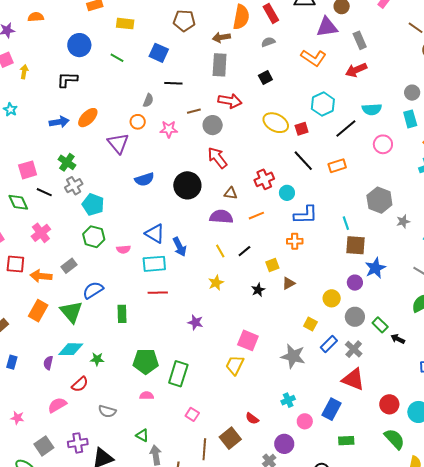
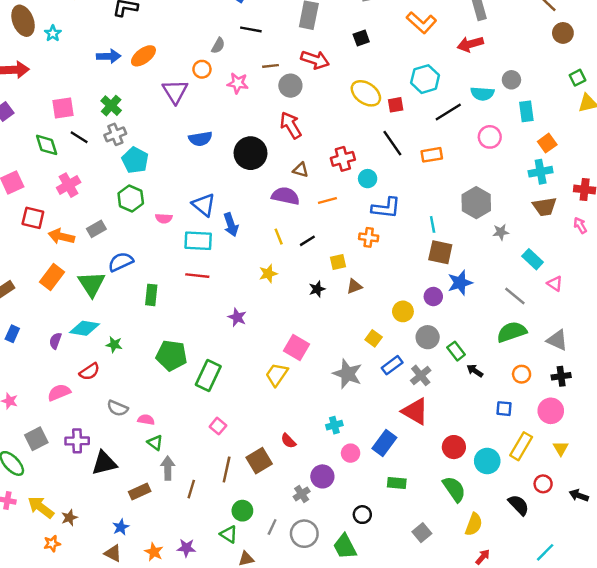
gray circle: (412, 93) -> (511, 80), moved
pink semicircle: (147, 396) -> (146, 420), moved

